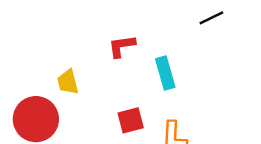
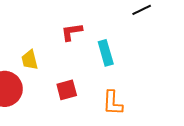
red square: (131, 120) -> (67, 90), moved

